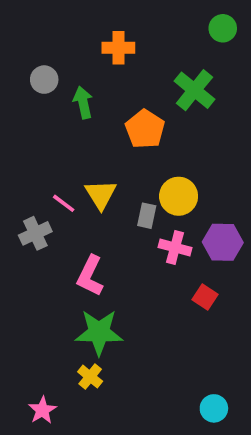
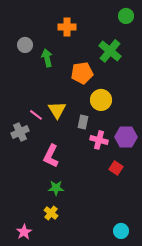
orange pentagon: (145, 129) -> (82, 73), turned 30
yellow circle: (179, 196) -> (101, 100), moved
green star: (99, 332) -> (56, 188), size x0.6

